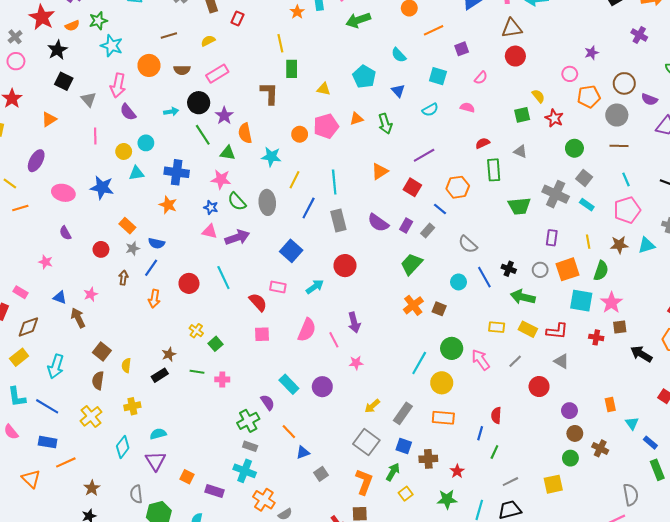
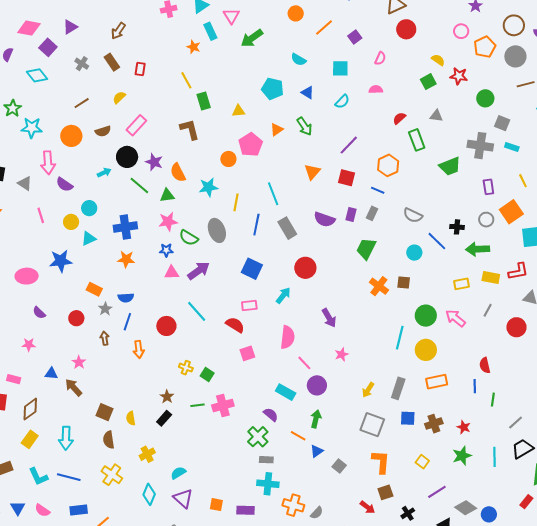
pink line: (334, 340) -> (304, 363), moved
pink cross: (222, 379) -> (223, 406), size x1.5
green arrow: (393, 472) -> (316, 419), moved

